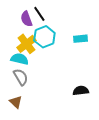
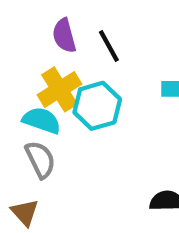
black line: (39, 14) -> (109, 46), moved
cyan hexagon: (44, 37) -> (97, 106), moved

